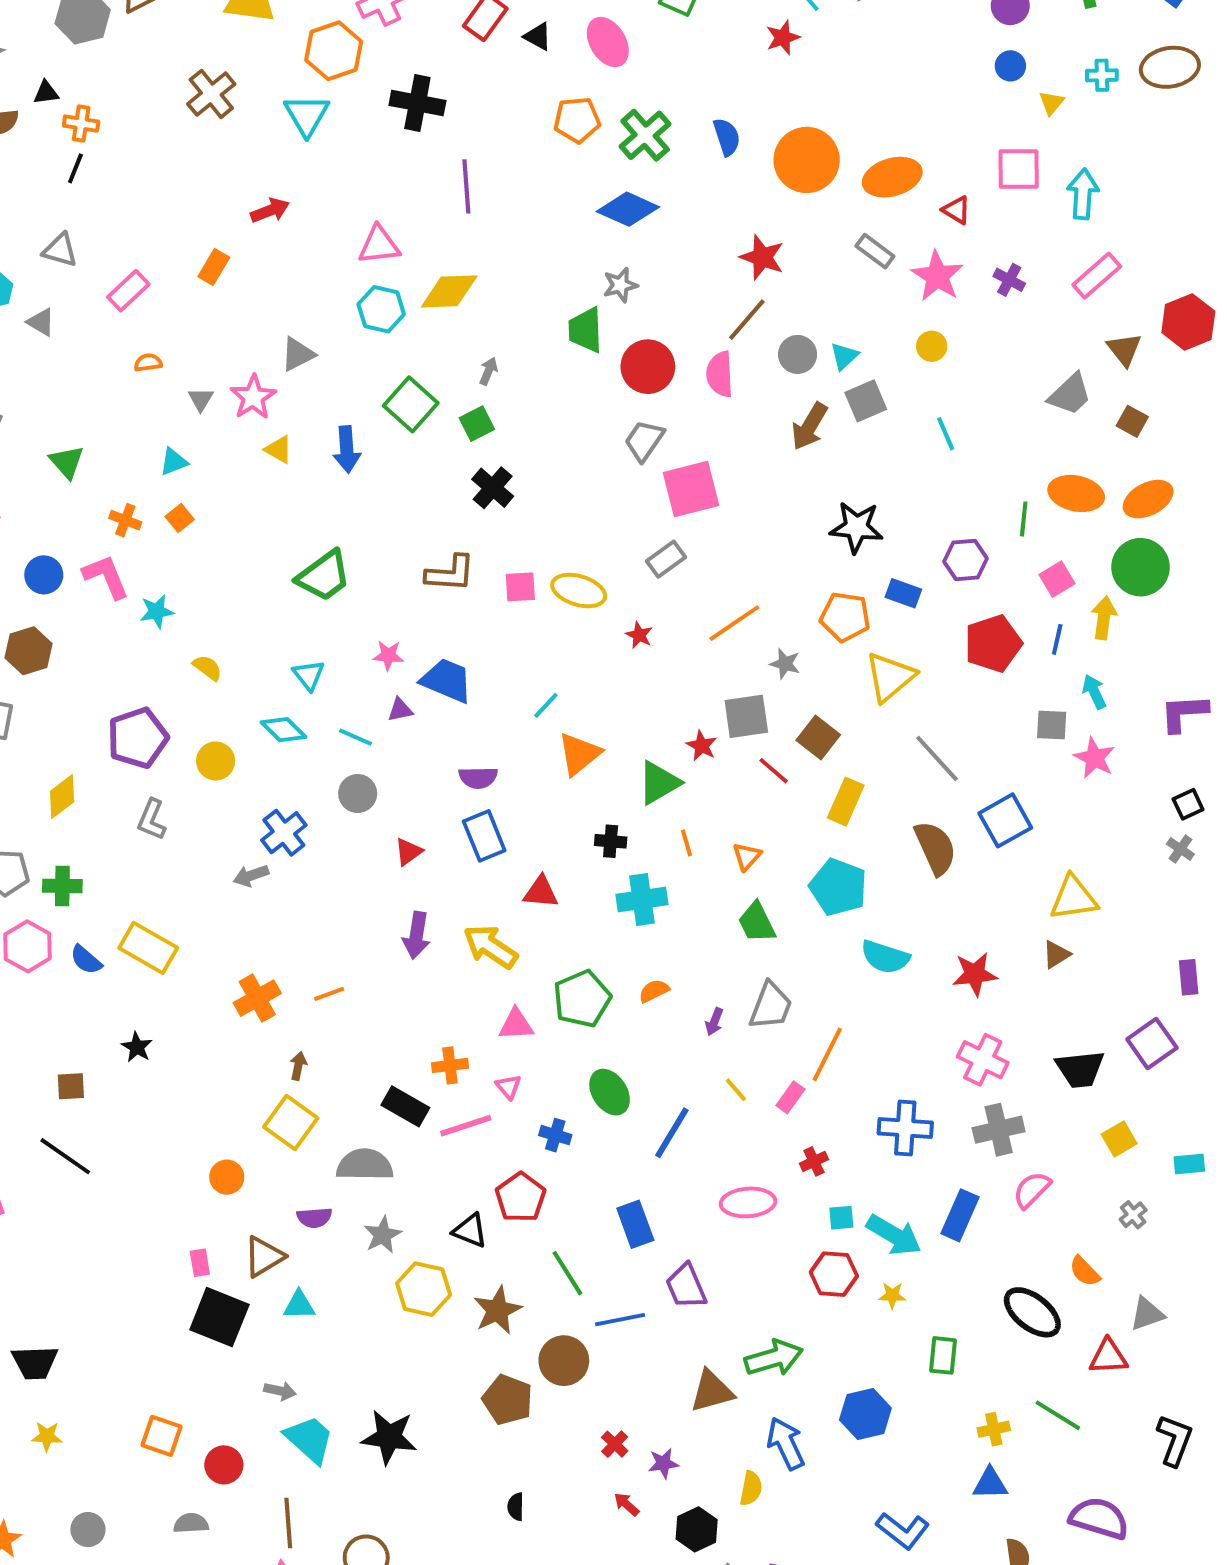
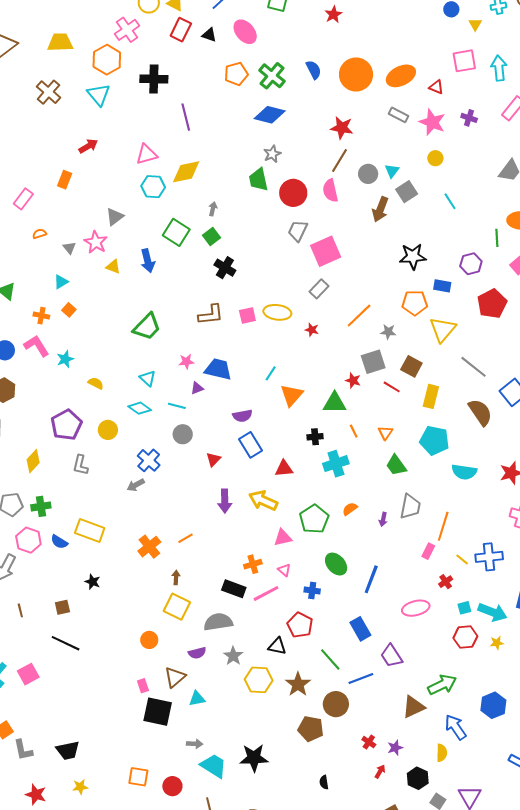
green triangle: (659, 783) -> (335, 403), turned 40
yellow line: (736, 1090) -> (462, 560), moved
red arrow: (627, 1504) -> (380, 772), turned 88

